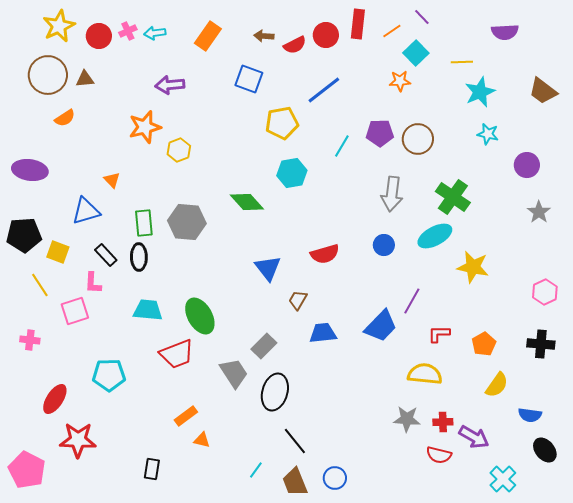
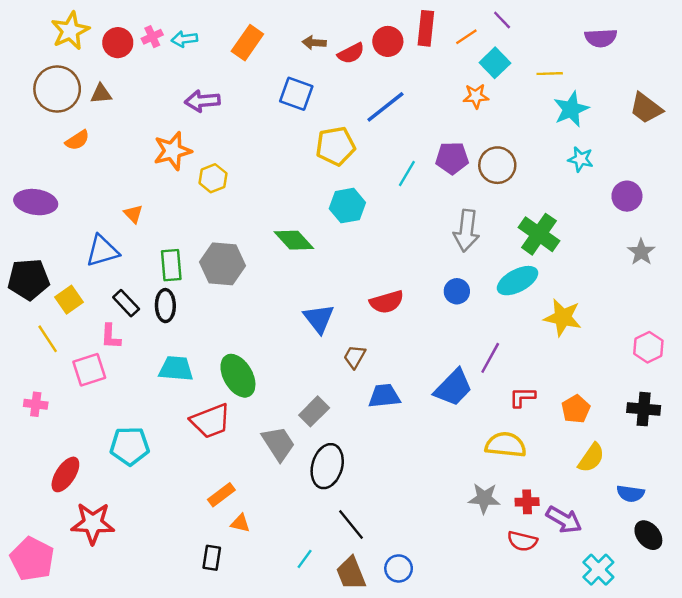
yellow square: (58, 252) -> (69, 300), turned 35
black rectangle: (152, 469) -> (212, 558), moved

